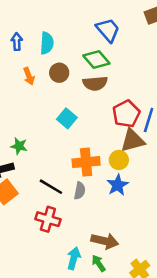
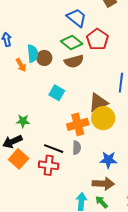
cyan semicircle: (47, 43) -> (33, 53), moved
red pentagon: (126, 114) -> (97, 39), moved
brown triangle: (132, 141) -> (98, 103), moved
yellow circle: (119, 160) -> (103, 118), size x1.5
blue star: (118, 185) -> (108, 160), moved, turned -30
red cross: (48, 219) -> (49, 165), moved

